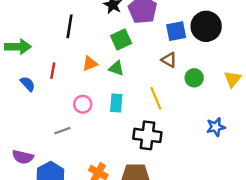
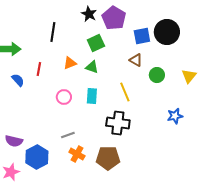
gray line: (62, 131) -> (68, 135), moved

